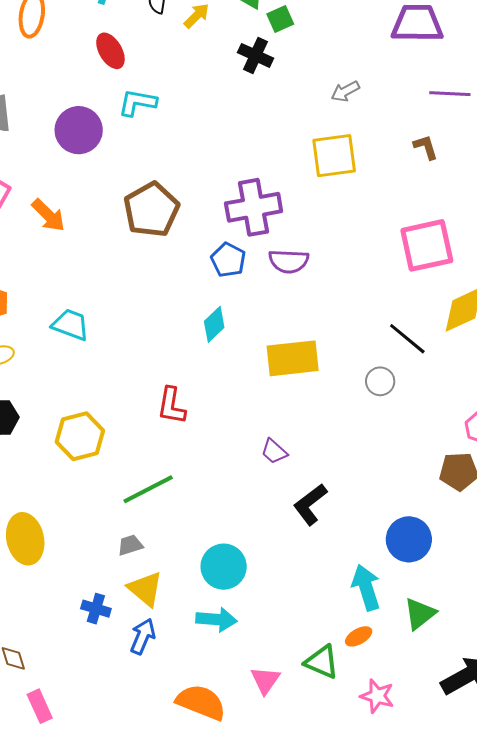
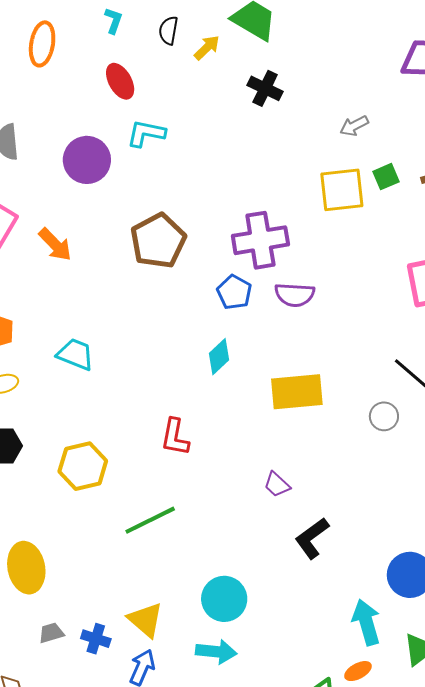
green square: (280, 19) -> (386, 177), moved
gray trapezoid: (130, 545) -> (51, 633), moved

